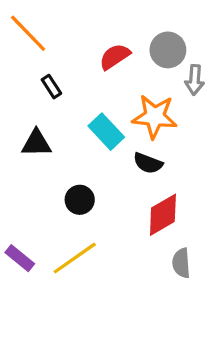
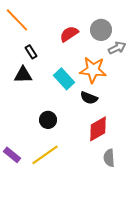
gray arrow: (195, 80) -> (117, 48), turned -120
black triangle: (36, 143) -> (23, 75), moved

